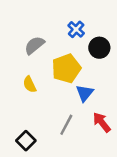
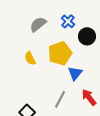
gray semicircle: (34, 45) -> (38, 24), moved
yellow semicircle: (30, 84) -> (30, 58), moved

